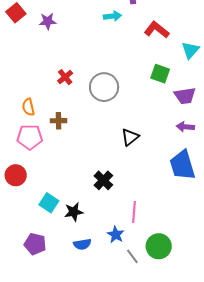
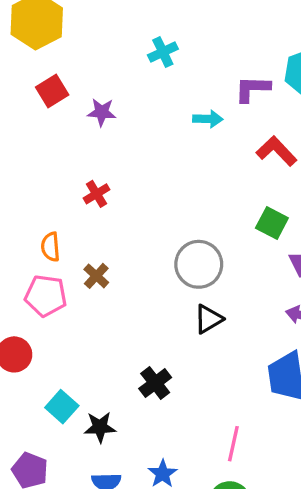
red cross: (65, 77) -> (96, 194), moved
gray circle: (104, 87) -> (199, 264), moved
brown cross: (59, 121) -> (96, 276), turned 35
pink line: (134, 212) -> (233, 444), moved

